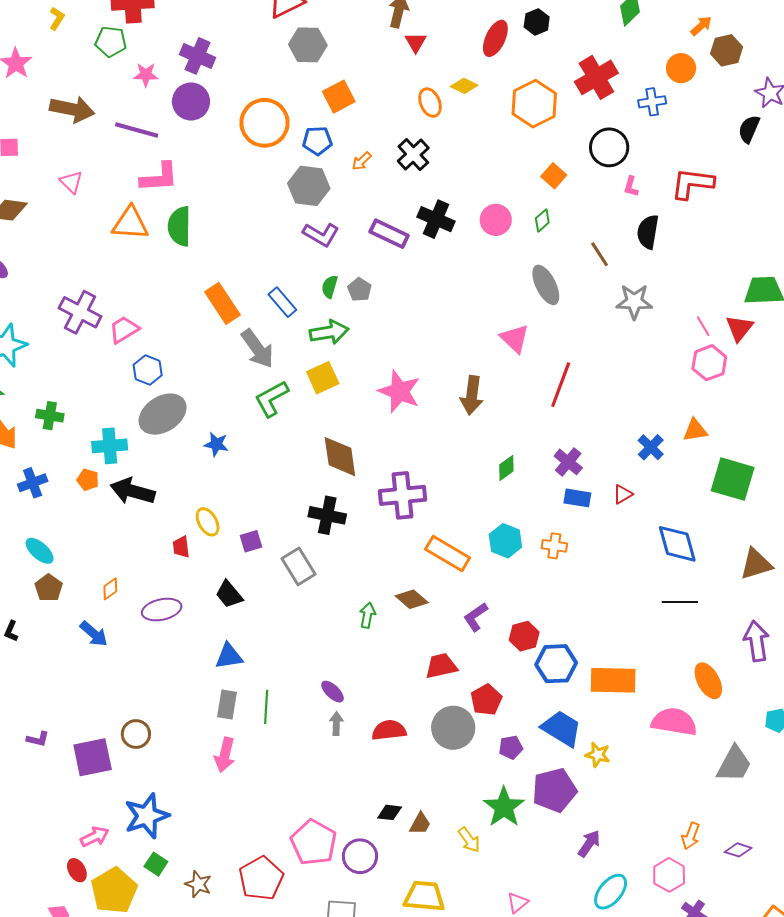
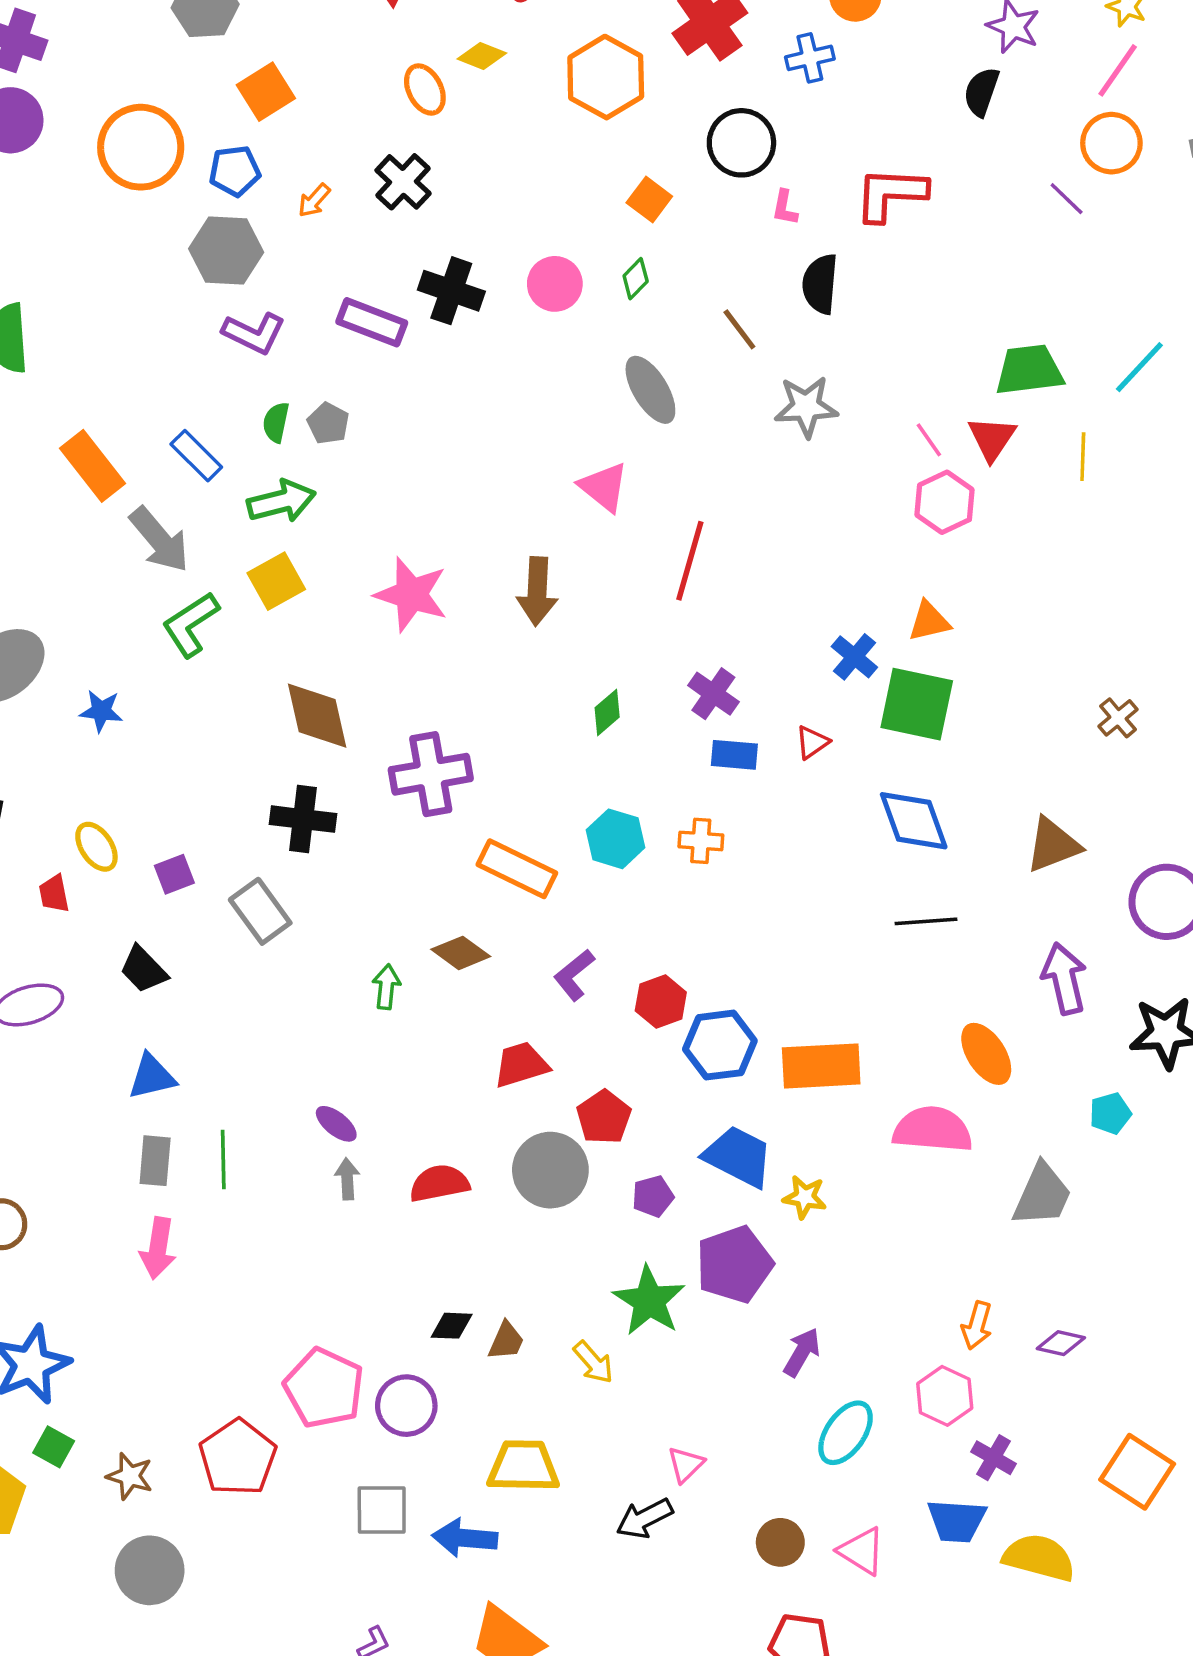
green square: (733, 479) -> (917, 704), moved

